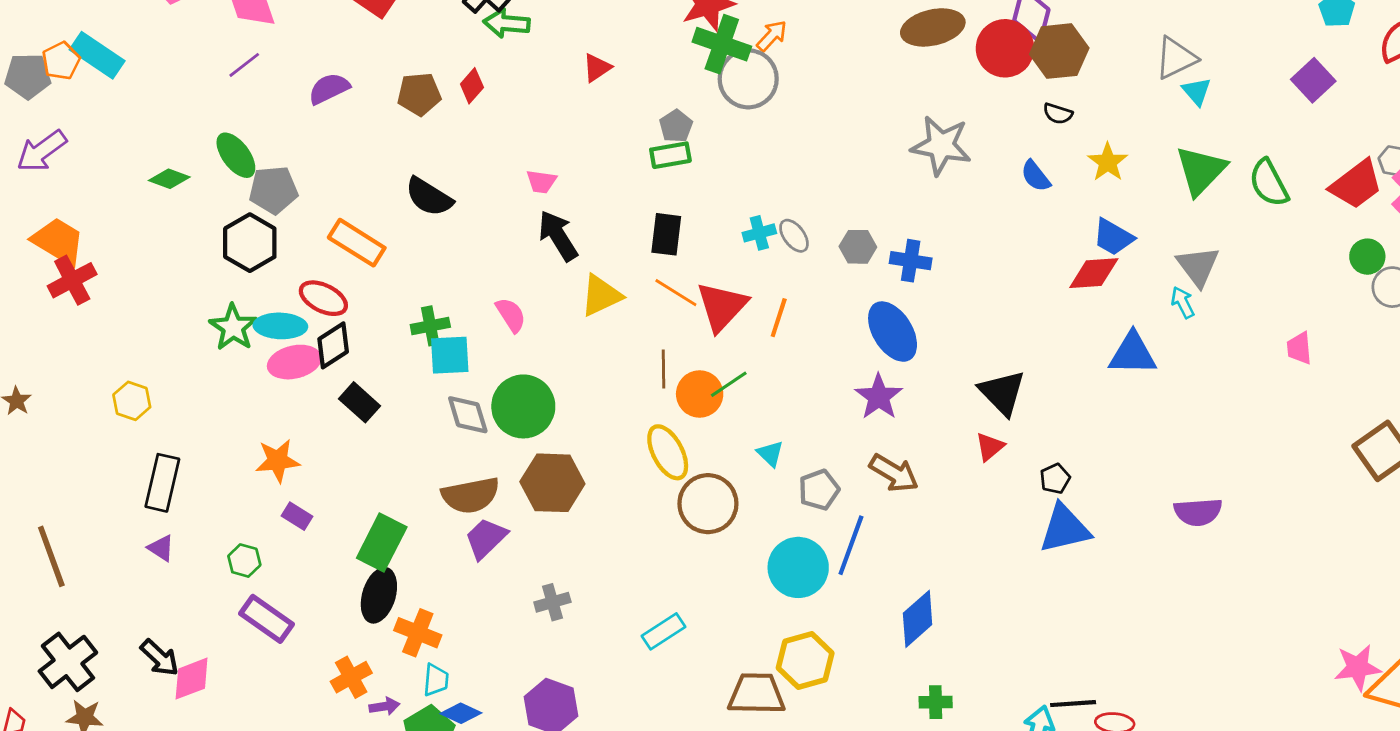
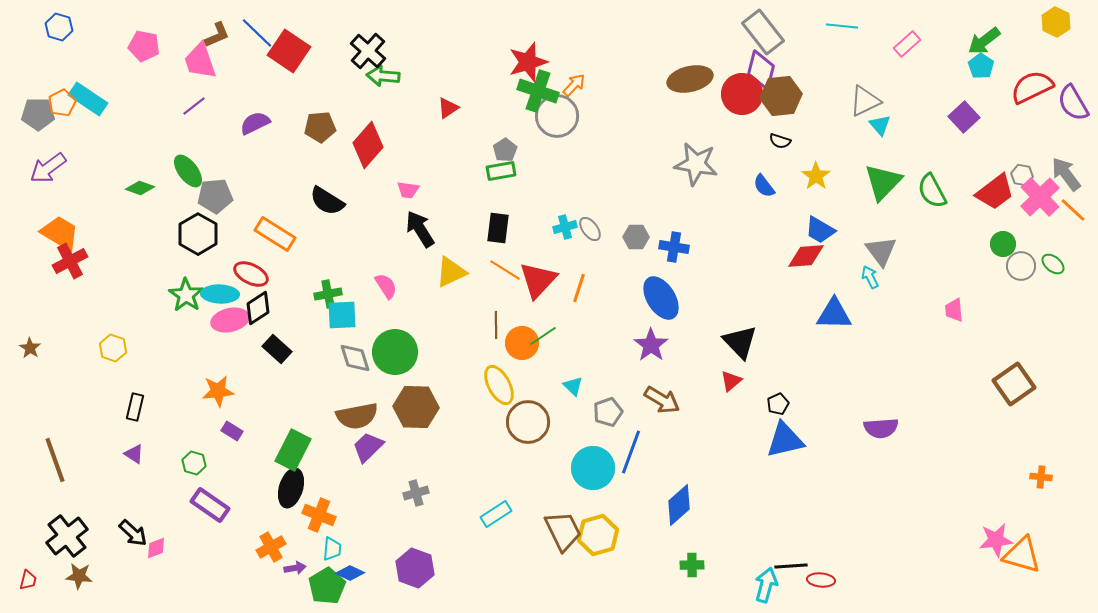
red diamond: (472, 86) -> (368, 145), moved, size x1.8
black rectangle: (162, 483) -> (135, 407), size x0.7
pink diamond: (192, 679) -> (156, 548), size x0.7
brown trapezoid: (757, 694) -> (563, 531), moved, turned 63

